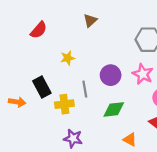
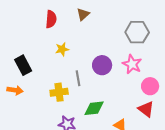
red semicircle: (39, 30) -> (51, 19), moved, turned -36
black rectangle: (42, 87) -> (23, 65), moved
green diamond: (114, 109) -> (94, 108), moved

